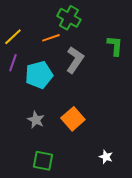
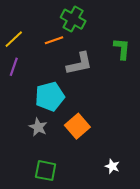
gray L-shape: (75, 60) -> (79, 64), turned 44
cyan pentagon: (39, 75) -> (50, 96), moved

